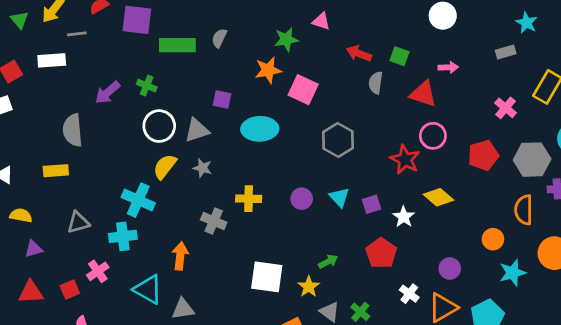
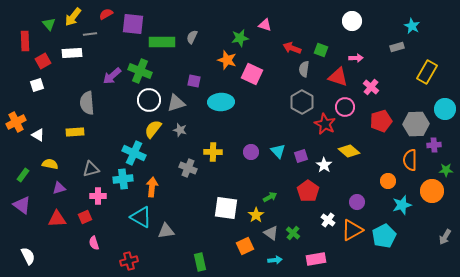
orange star: (268, 70) -> (227, 60), turned 30
green cross: (147, 86) -> (140, 71), size x1.6
pink cross: (506, 108) -> (371, 87), moved
gray hexagon: (338, 140) -> (302, 102), moved
orange arrow: (180, 256) -> (152, 187), moved
pink cross: (98, 271) -> (98, 196), moved, turned 35

